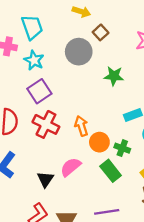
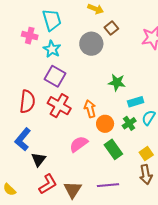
green star: (114, 76) -> (117, 82), moved
purple square: (39, 91) -> (55, 76), turned -30
green cross: (122, 148) -> (129, 123), moved, turned 32
black triangle: (45, 179) -> (39, 159), moved

